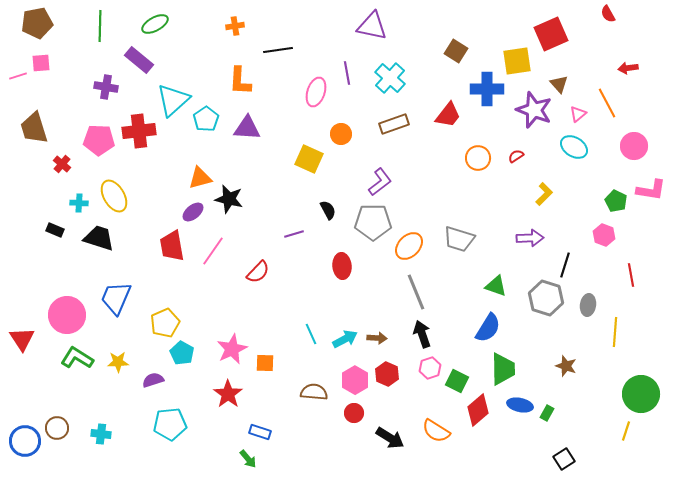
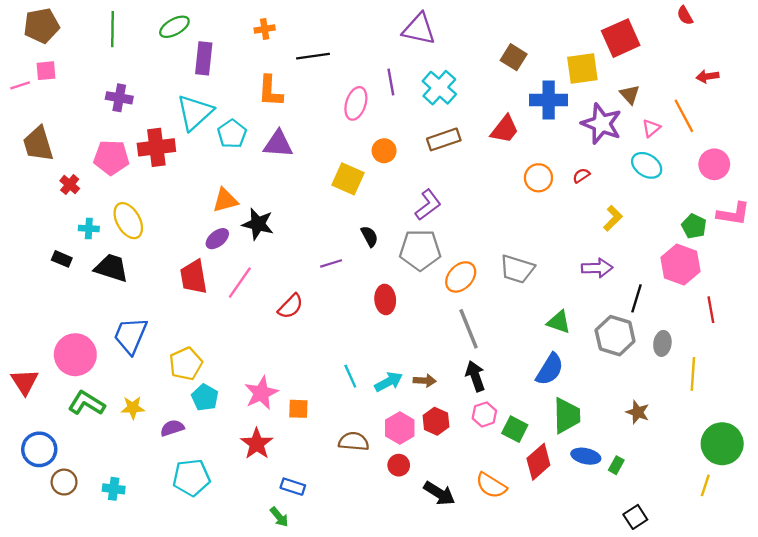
purple rectangle: (139, 60) -> (204, 58), moved, turned 56
pink hexagon: (604, 235) -> (680, 265), size x1.6
blue circle: (25, 441) -> (39, 449), moved

